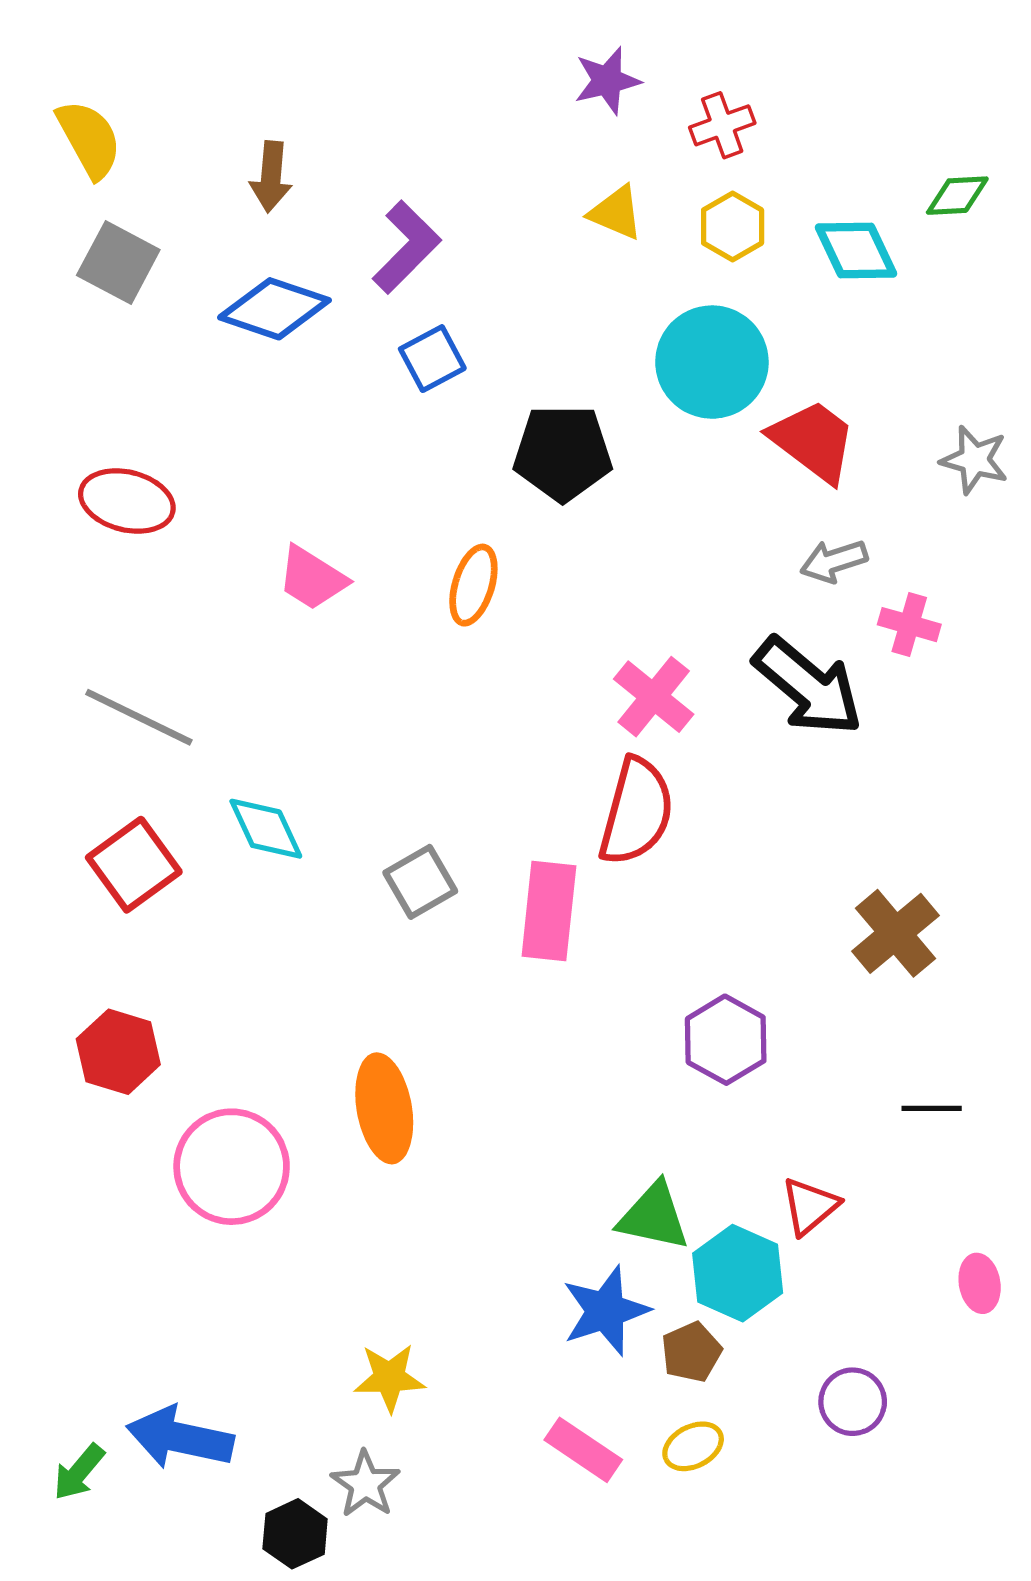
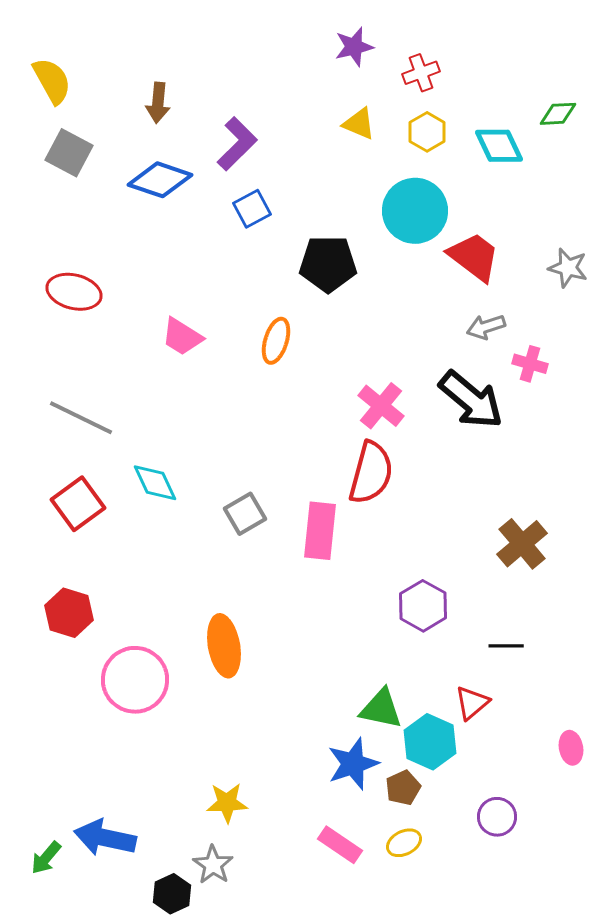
black line: (932, 1108) -> (506, 646), moved

